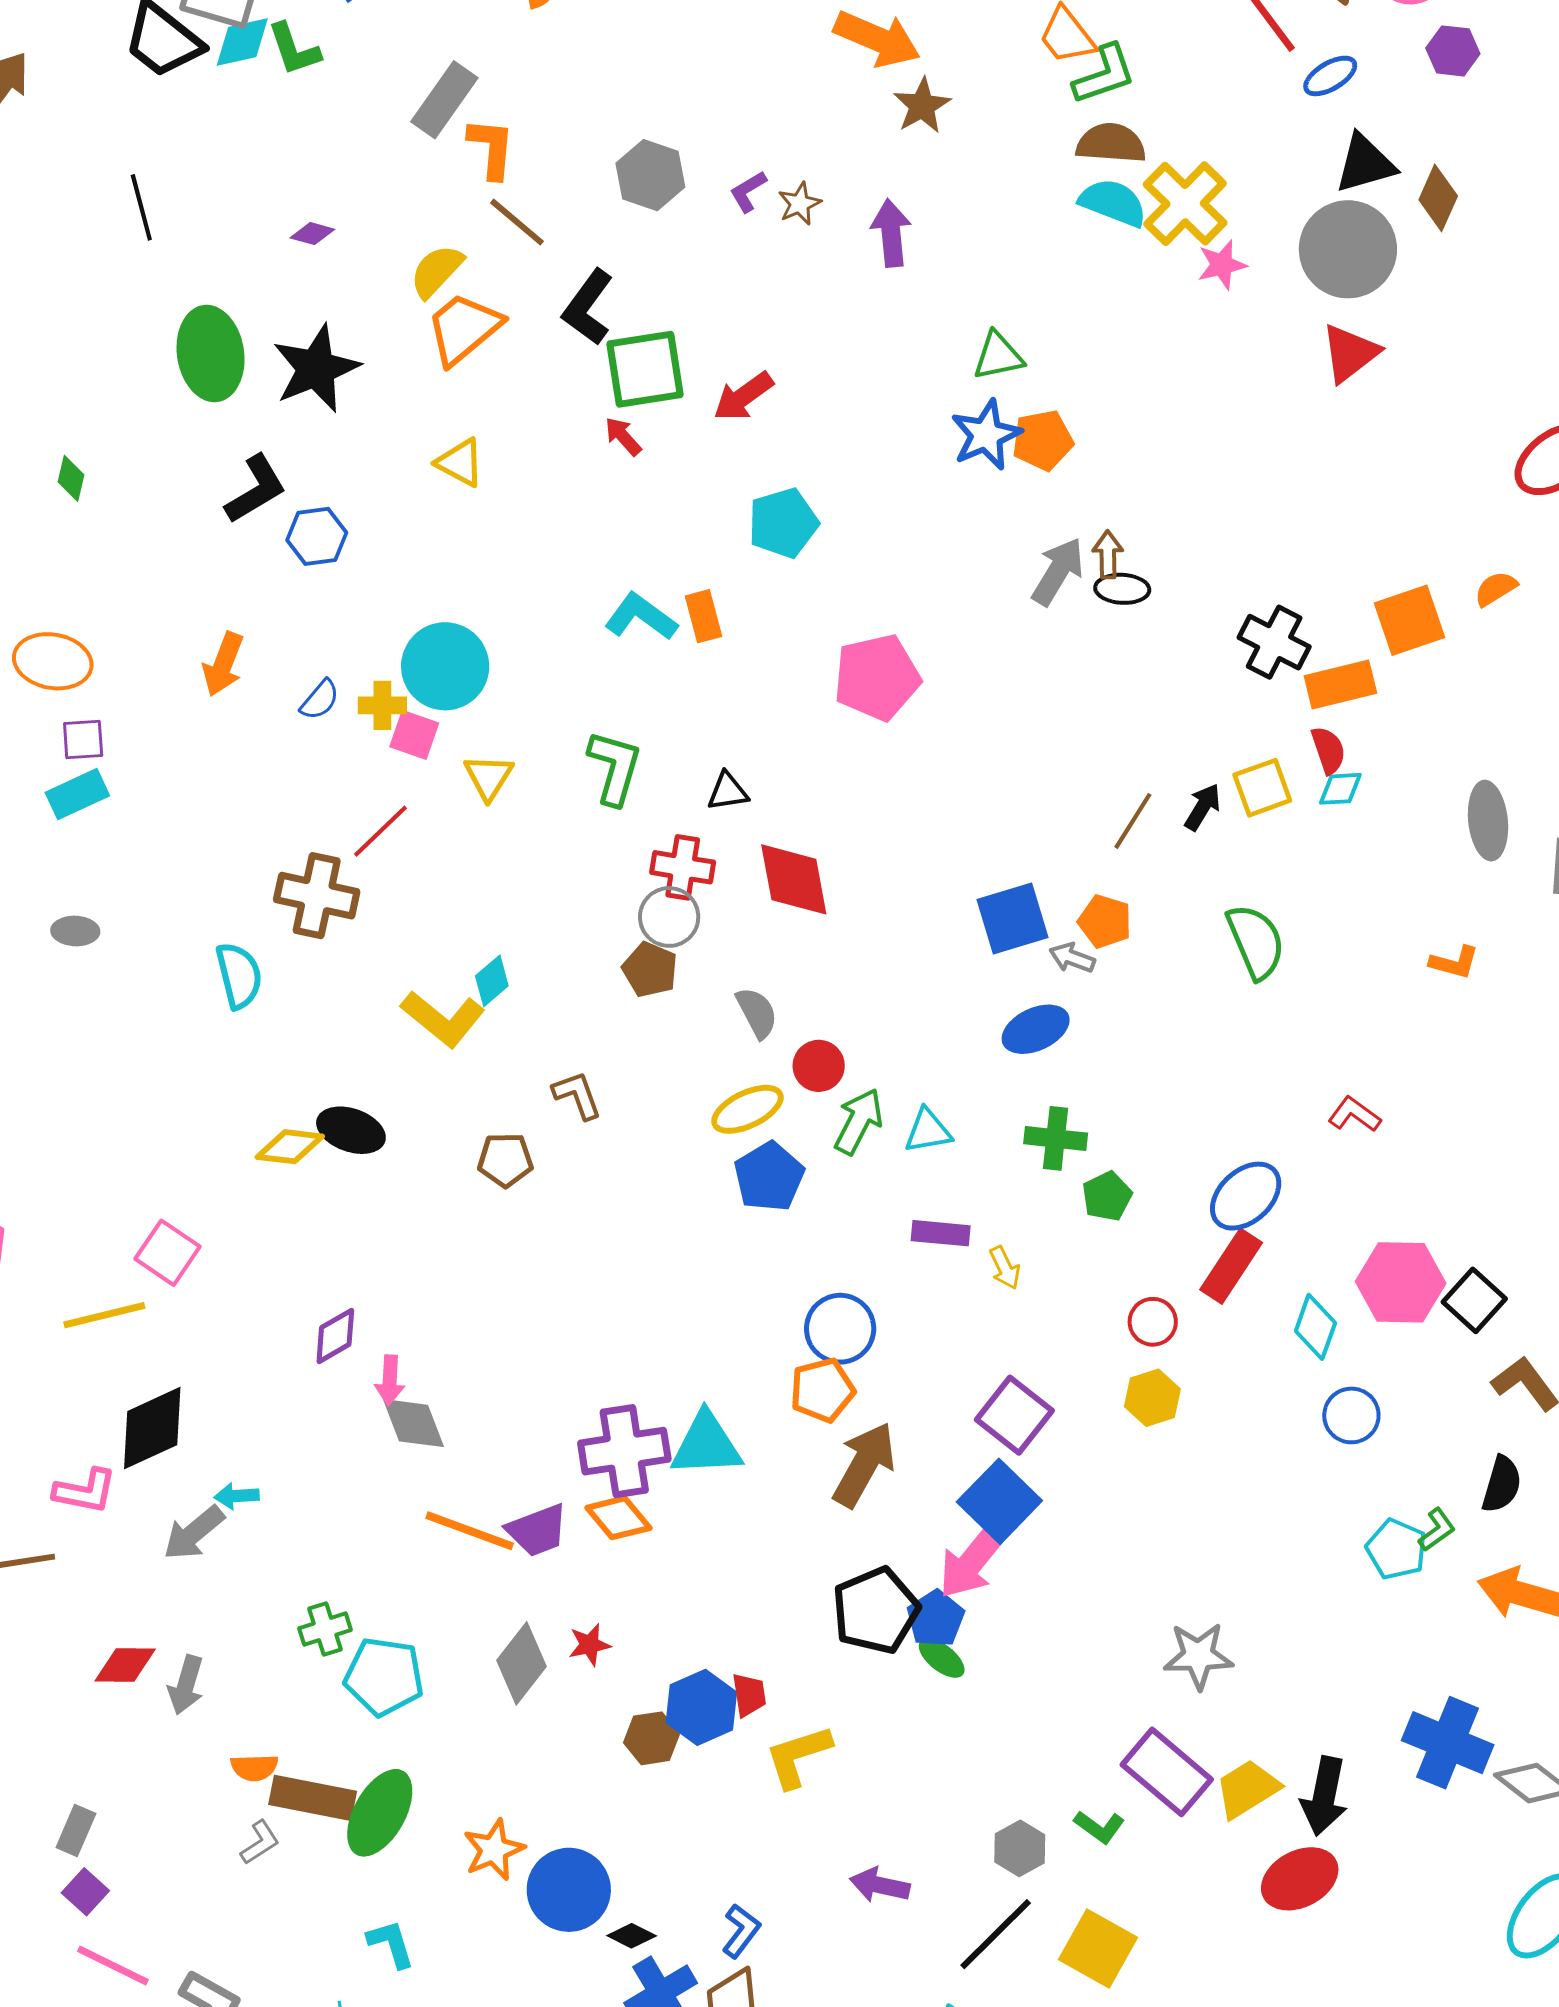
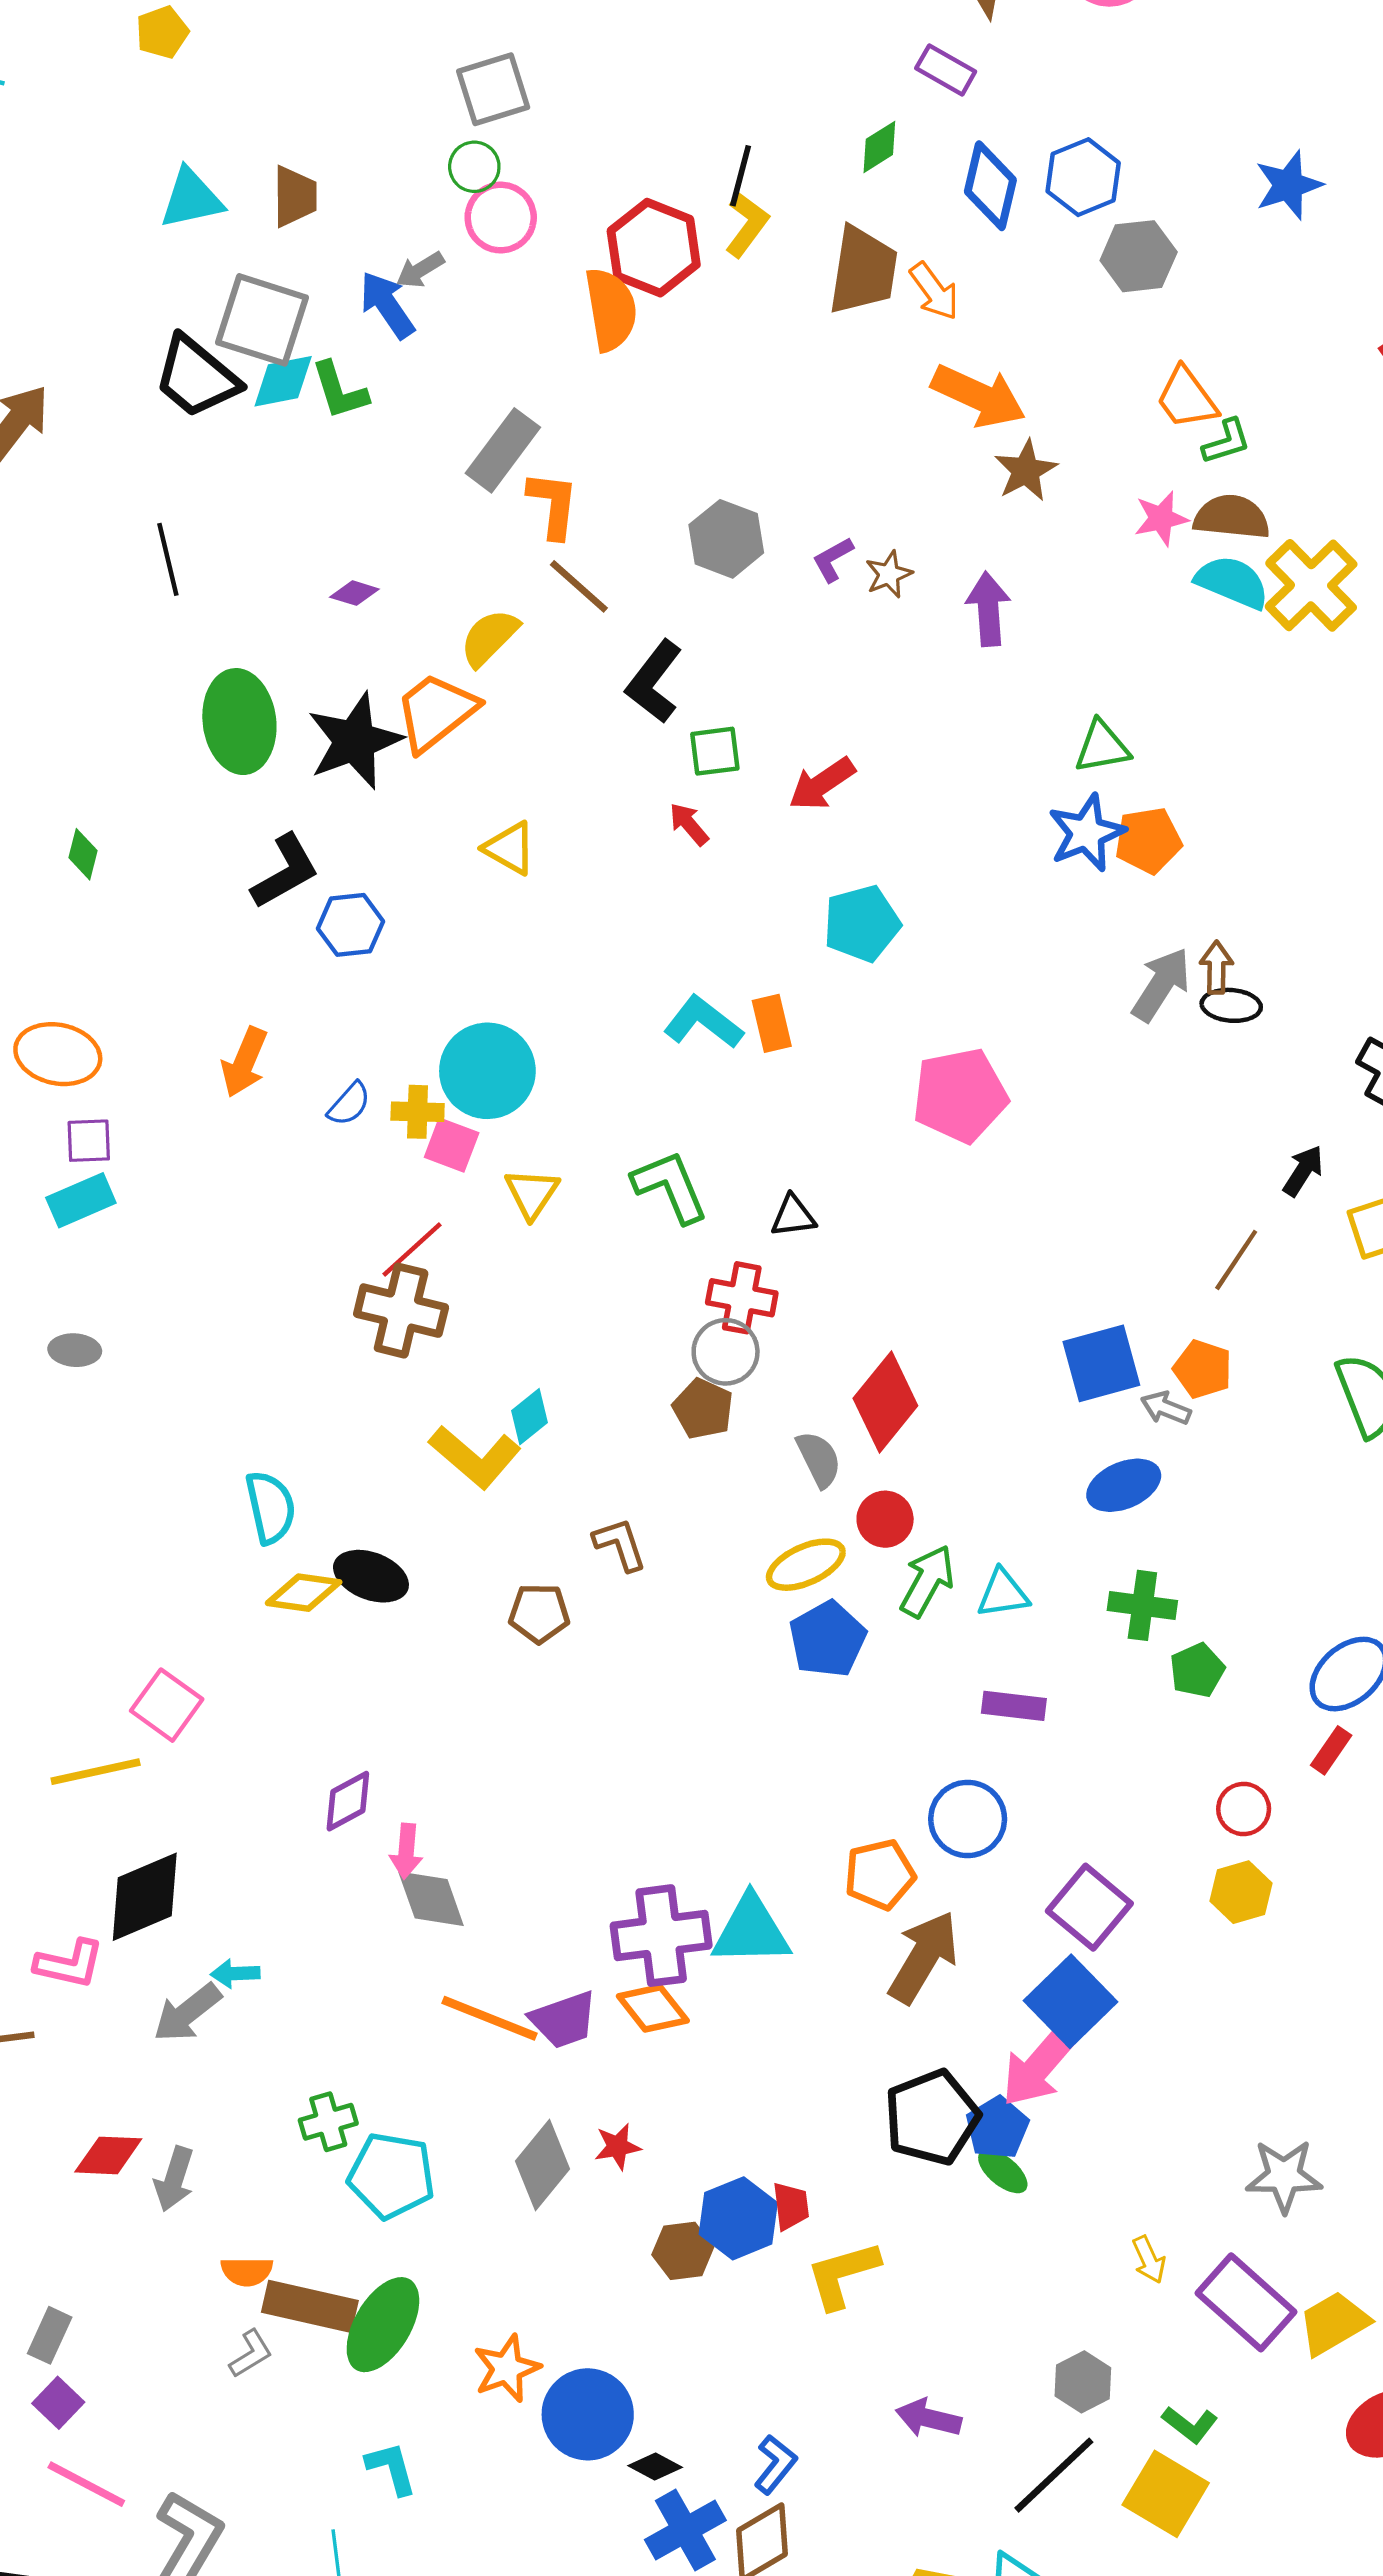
green L-shape: (1104, 74) -> (1226, 442), size x0.7
pink star: (1222, 265) -> (1161, 518), moved
orange trapezoid: (464, 328) -> (436, 712), moved
green square: (645, 369) -> (715, 751), size x0.6
green L-shape: (615, 768) -> (670, 1187), turned -40
black arrow: (1203, 807) -> (1303, 1171), moved
red diamond: (794, 879) -> (885, 1402), moved, turned 48
brown cross: (317, 896) -> (401, 1311), moved
cyan semicircle: (239, 975) -> (270, 1507), moved
red rectangle: (1231, 1266) -> (1331, 1750), size x0.6
yellow arrow: (1005, 1268) -> (1149, 2260), moved
blue circle: (840, 1329) -> (968, 1819), moved
green L-shape: (1099, 1827) -> (1190, 2424), moved

